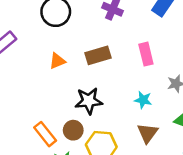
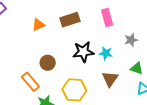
black star: (89, 101) -> (83, 52), moved
brown circle: (73, 130) -> (48, 63), moved

